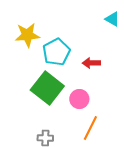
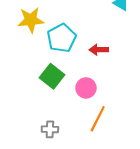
green square: (47, 88) -> (52, 76), size x0.7

